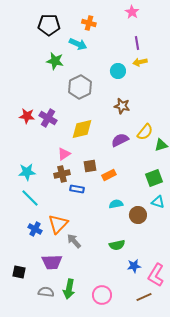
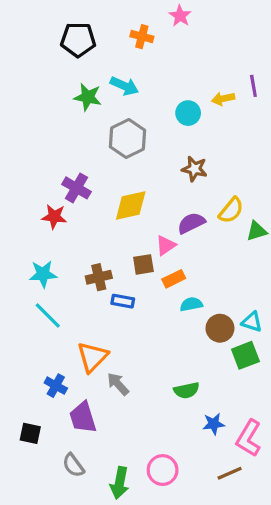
pink star: (132, 12) -> (180, 16), moved
purple line: (137, 43) -> (253, 86), moved
cyan arrow: (78, 44) -> (124, 86), moved
red star: (27, 116) -> (54, 217), moved
pink triangle: (64, 154) -> (166, 245), moved
green square: (154, 178) -> (245, 355), moved
cyan semicircle: (116, 204) -> (191, 304), moved
brown circle: (138, 215) -> (220, 328), moved
blue cross: (35, 229) -> (56, 386), moved
purple trapezoid: (52, 262) -> (83, 417), turned 75
green arrow: (69, 289) -> (120, 483), moved
gray semicircle: (46, 292) -> (73, 465), turned -133

